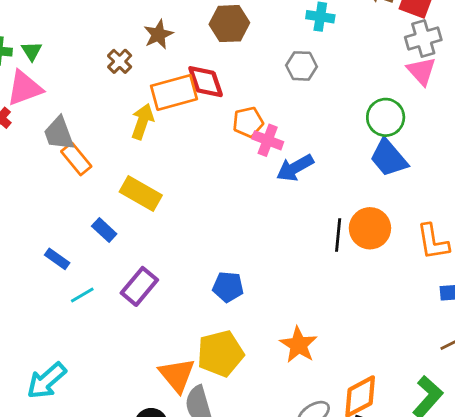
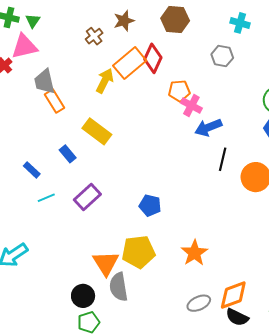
red diamond: (206, 82) -> (153, 58), turned 36
orange rectangle: (174, 92) -> (130, 63), turned -32
black line: (338, 235) -> (223, 159), moved

